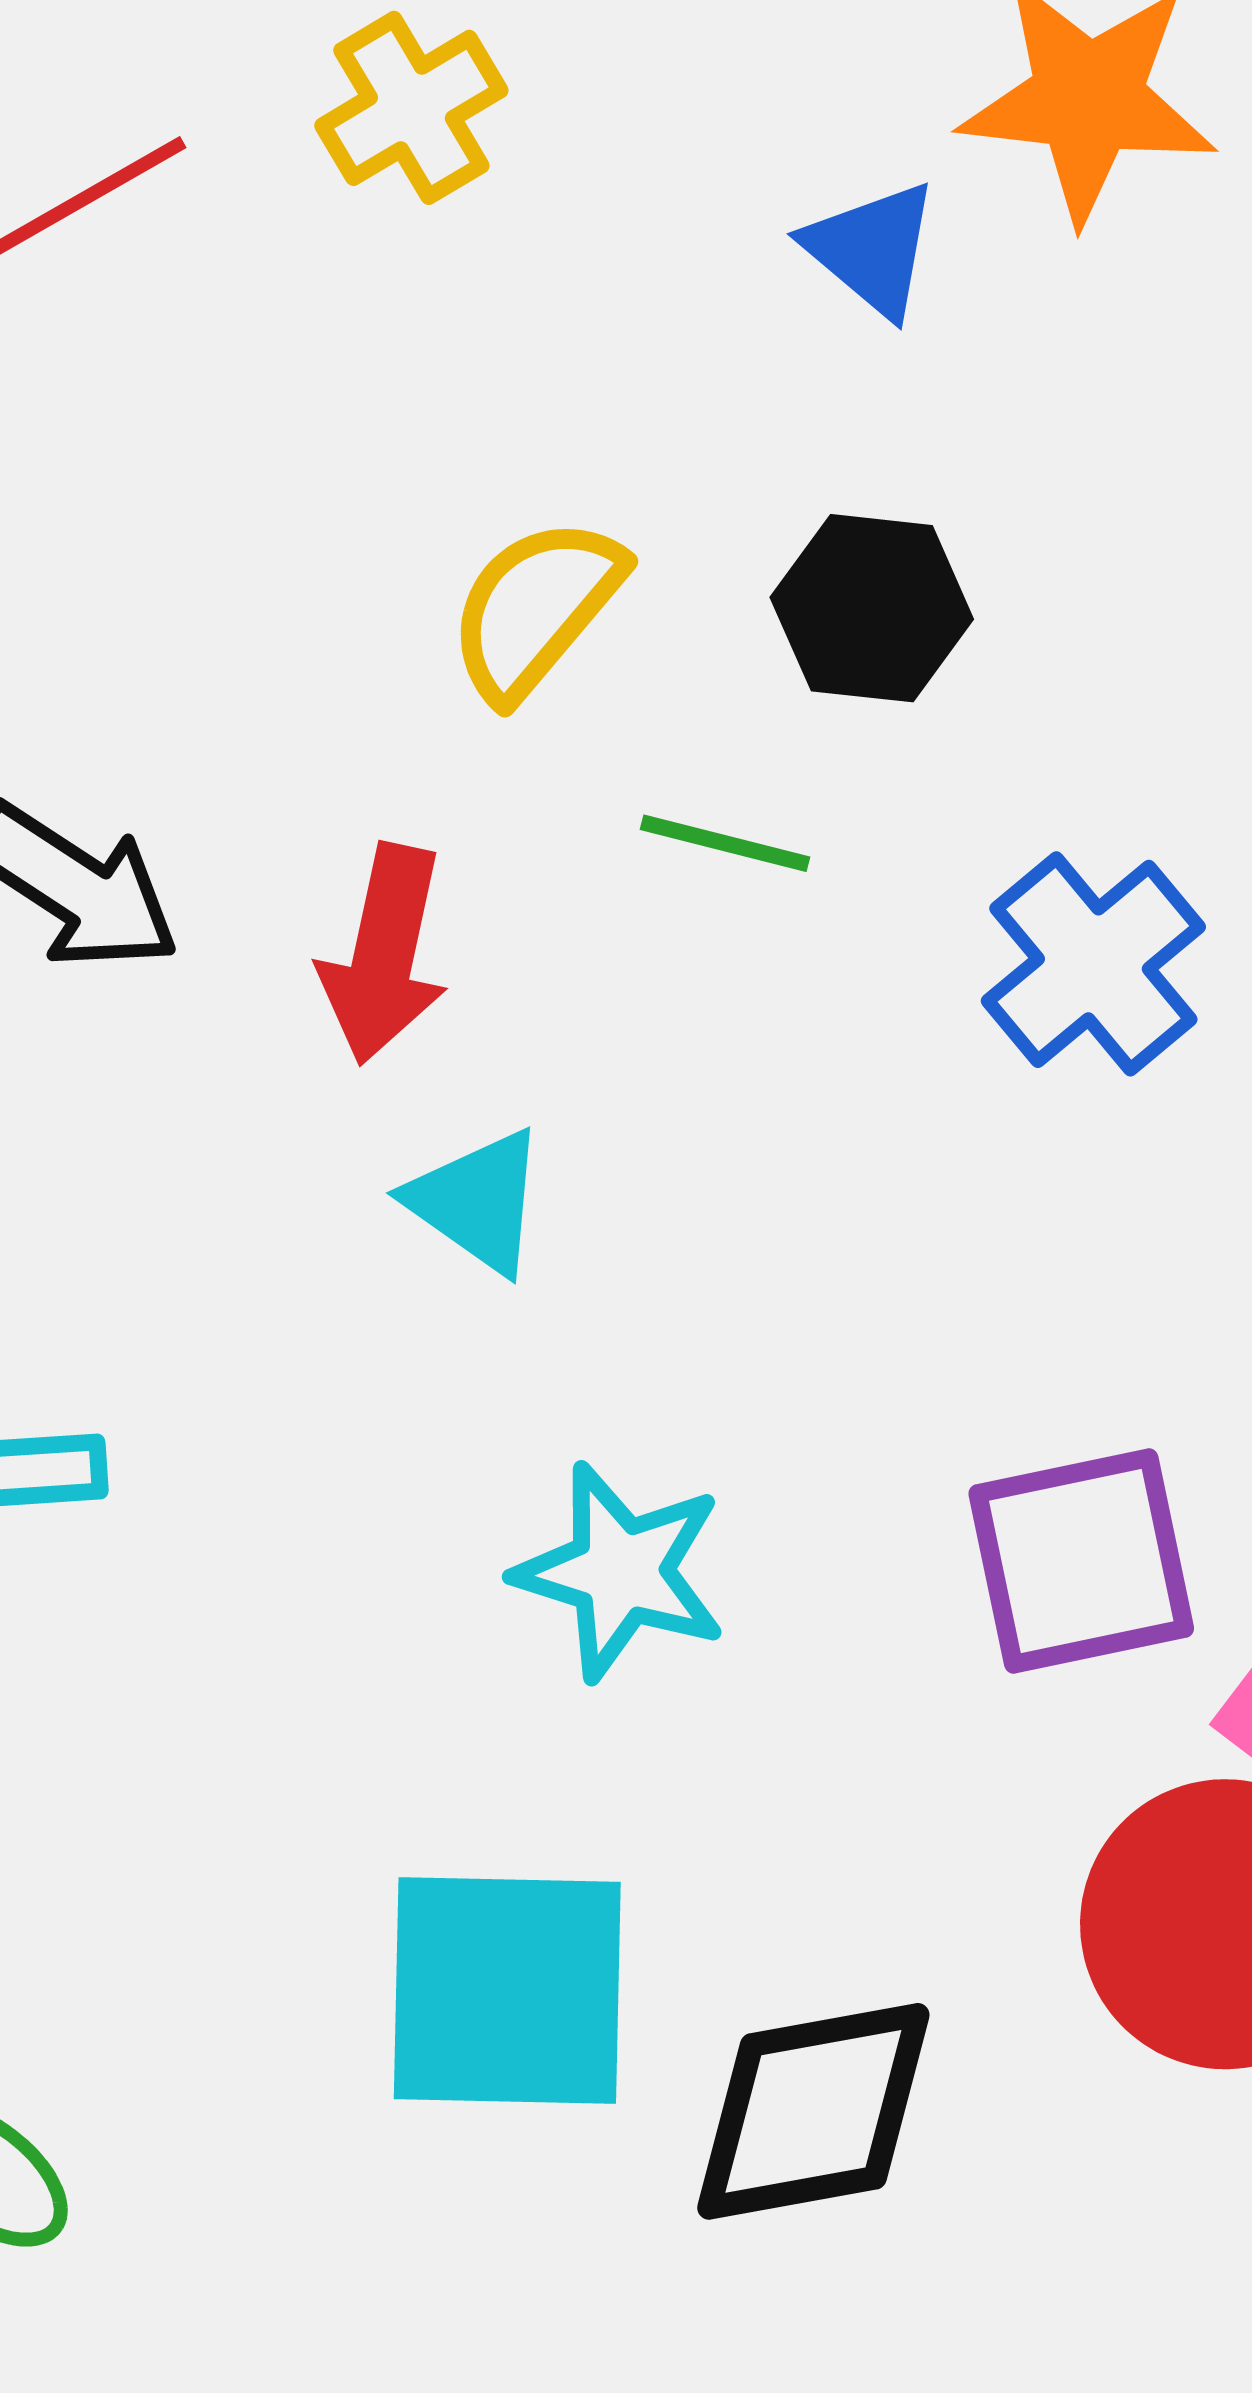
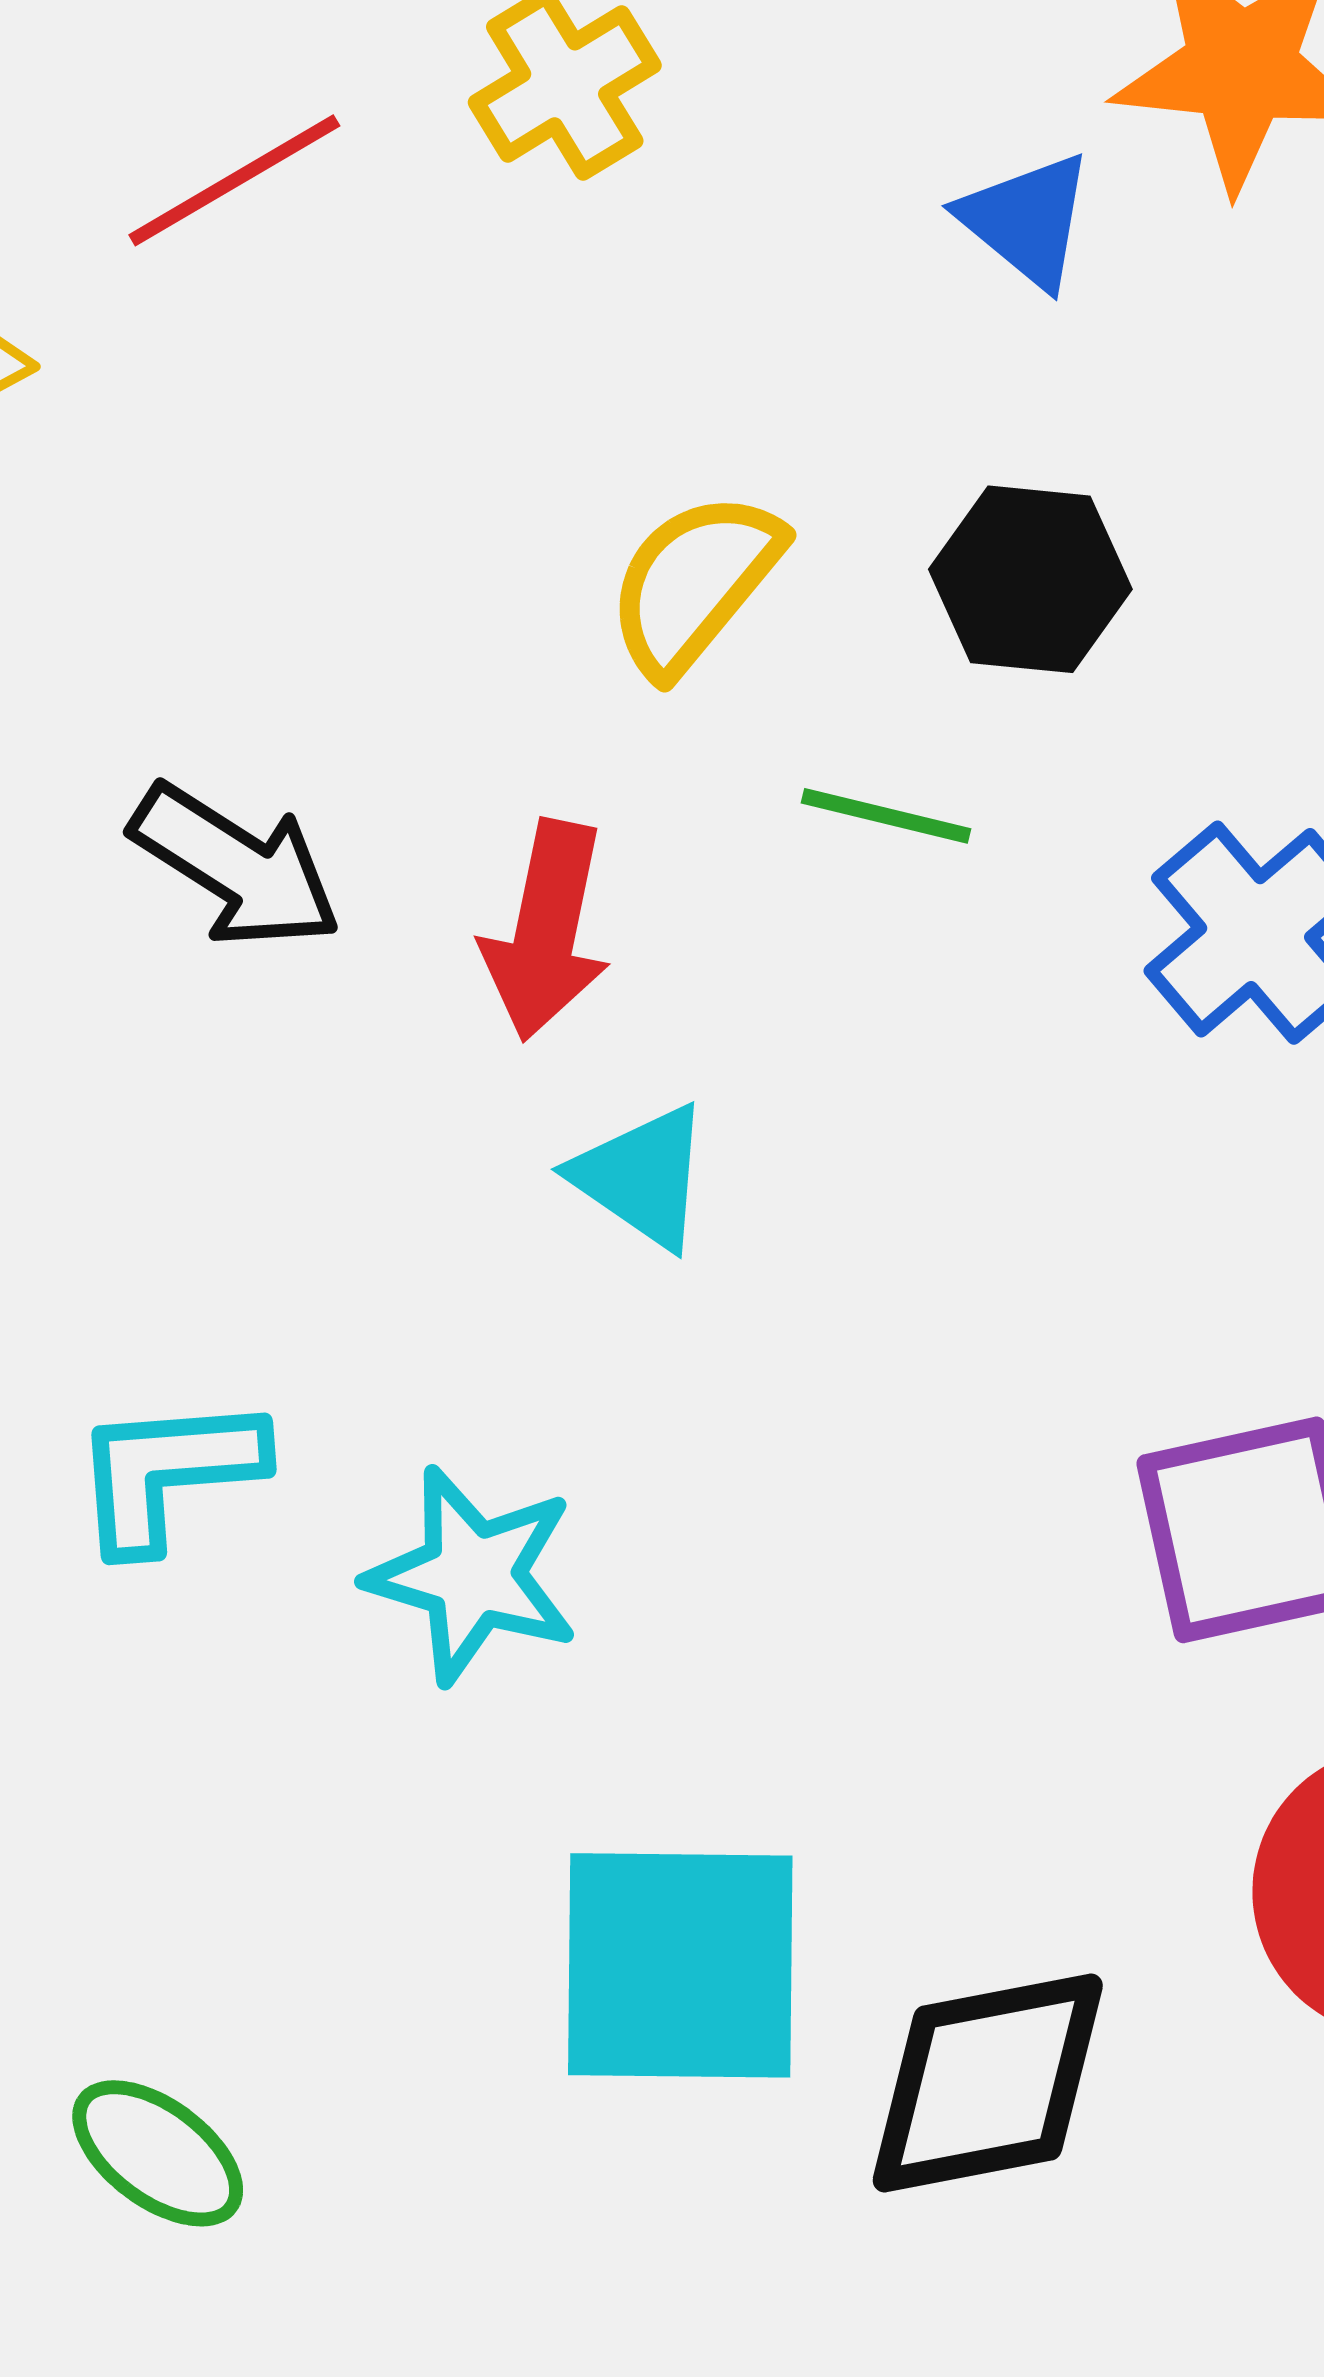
cyan star: (621, 1572) -> (473, 1575), moved

